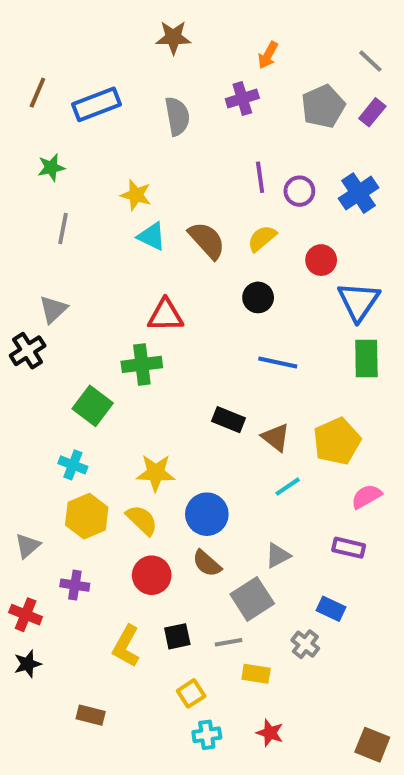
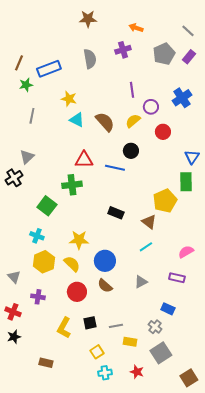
orange arrow: (268, 55) -> (136, 28), turned 80
brown line: (37, 93) -> (19, 63), moved
blue rectangle: (97, 104) -> (49, 69), moved
purple circle: (299, 191) -> (151, 107), moved
blue triangle: (359, 301) -> (192, 157), moved, size x0.7
blue line: (278, 362) -> (115, 168), moved
brown triangle: (276, 437) -> (149, 222), moved
yellow pentagon: (337, 441) -> (165, 201), moved
gray triangle: (28, 546) -> (14, 277), turned -32
gray square: (252, 599) -> (161, 353), moved
brown square: (372, 745) -> (189, 378), turned 36

